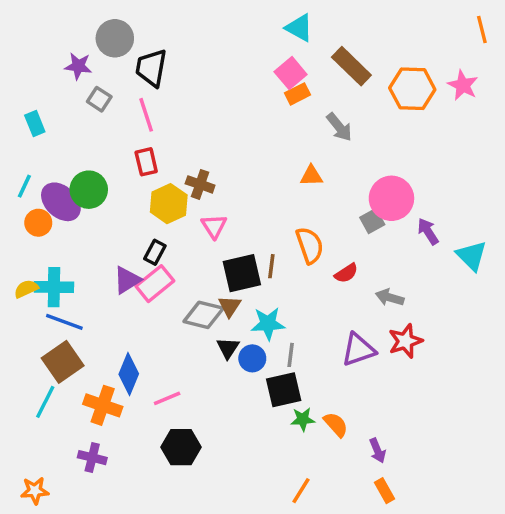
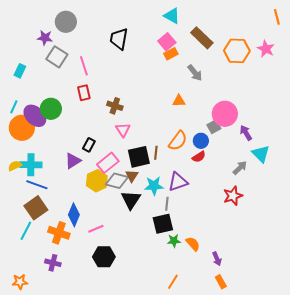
black trapezoid: (151, 68) -> (119, 39), moved
gray square: (99, 99) -> (57, 57), size x1.5
cyan rectangle: (35, 124) -> (20, 71), turned 48
yellow hexagon: (169, 204) -> (97, 181), moved
orange circle: (38, 223) -> (22, 128), size x1.6
orange semicircle: (310, 245) -> (178, 141), turned 55
cyan triangle: (471, 256) -> (261, 154), moved
pink rectangle: (155, 284) -> (108, 163), moved
gray arrow: (390, 298) -> (240, 168), moved, turned 119
black triangle: (228, 348) -> (131, 200), size x1.5
purple triangle: (358, 350) -> (178, 182), moved
blue circle: (252, 358) -> (201, 141), moved

